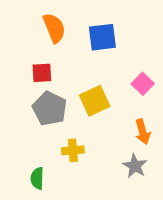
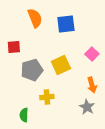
red square: (42, 73) -> (14, 47), moved
gray pentagon: (50, 109) -> (32, 70), turned 30

